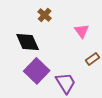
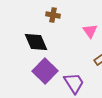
brown cross: (45, 15) -> (53, 15), turned -32

